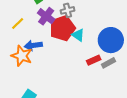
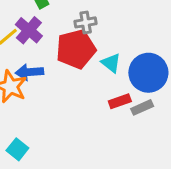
purple cross: (46, 16) -> (29, 30), moved
cyan triangle: (78, 35) -> (111, 63), moved

